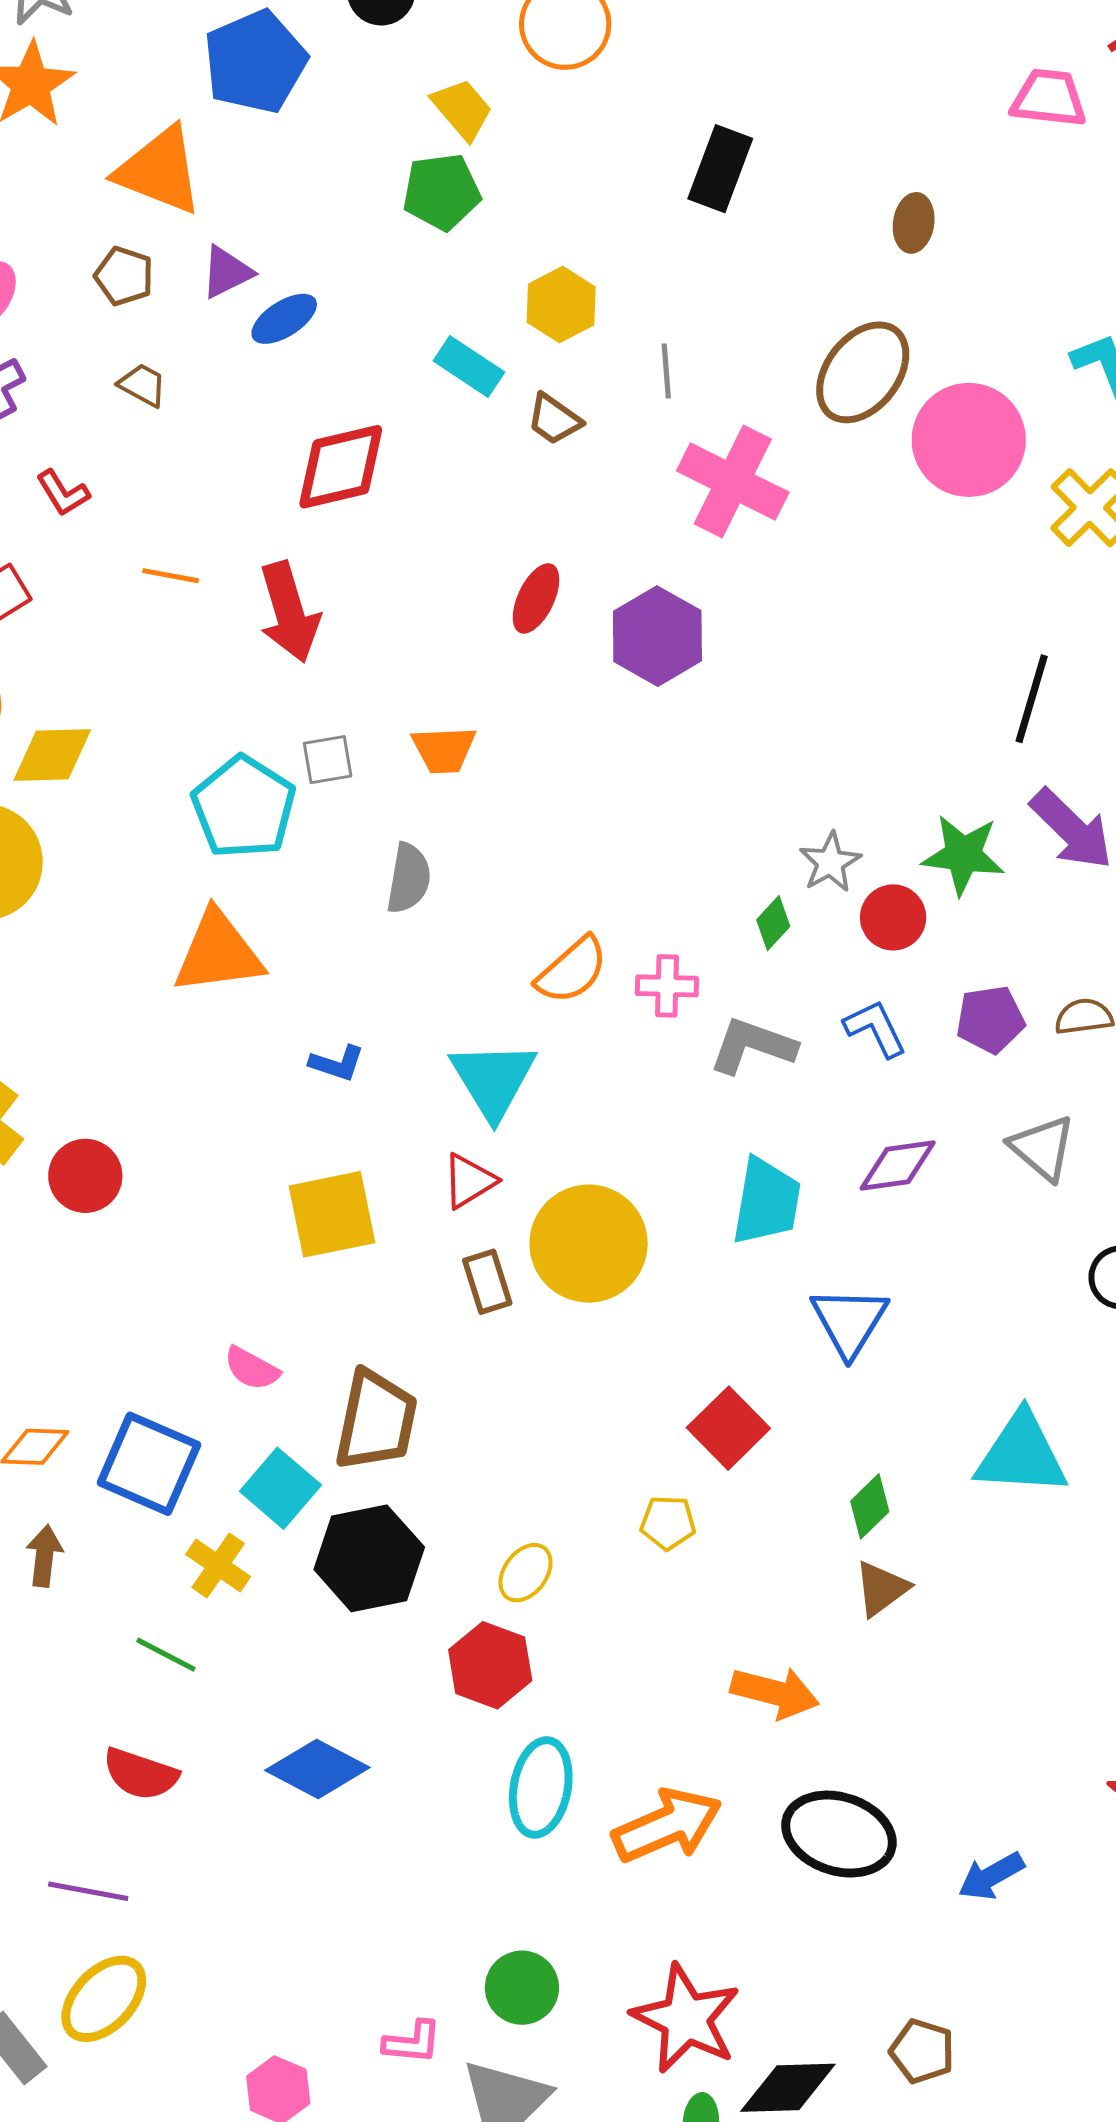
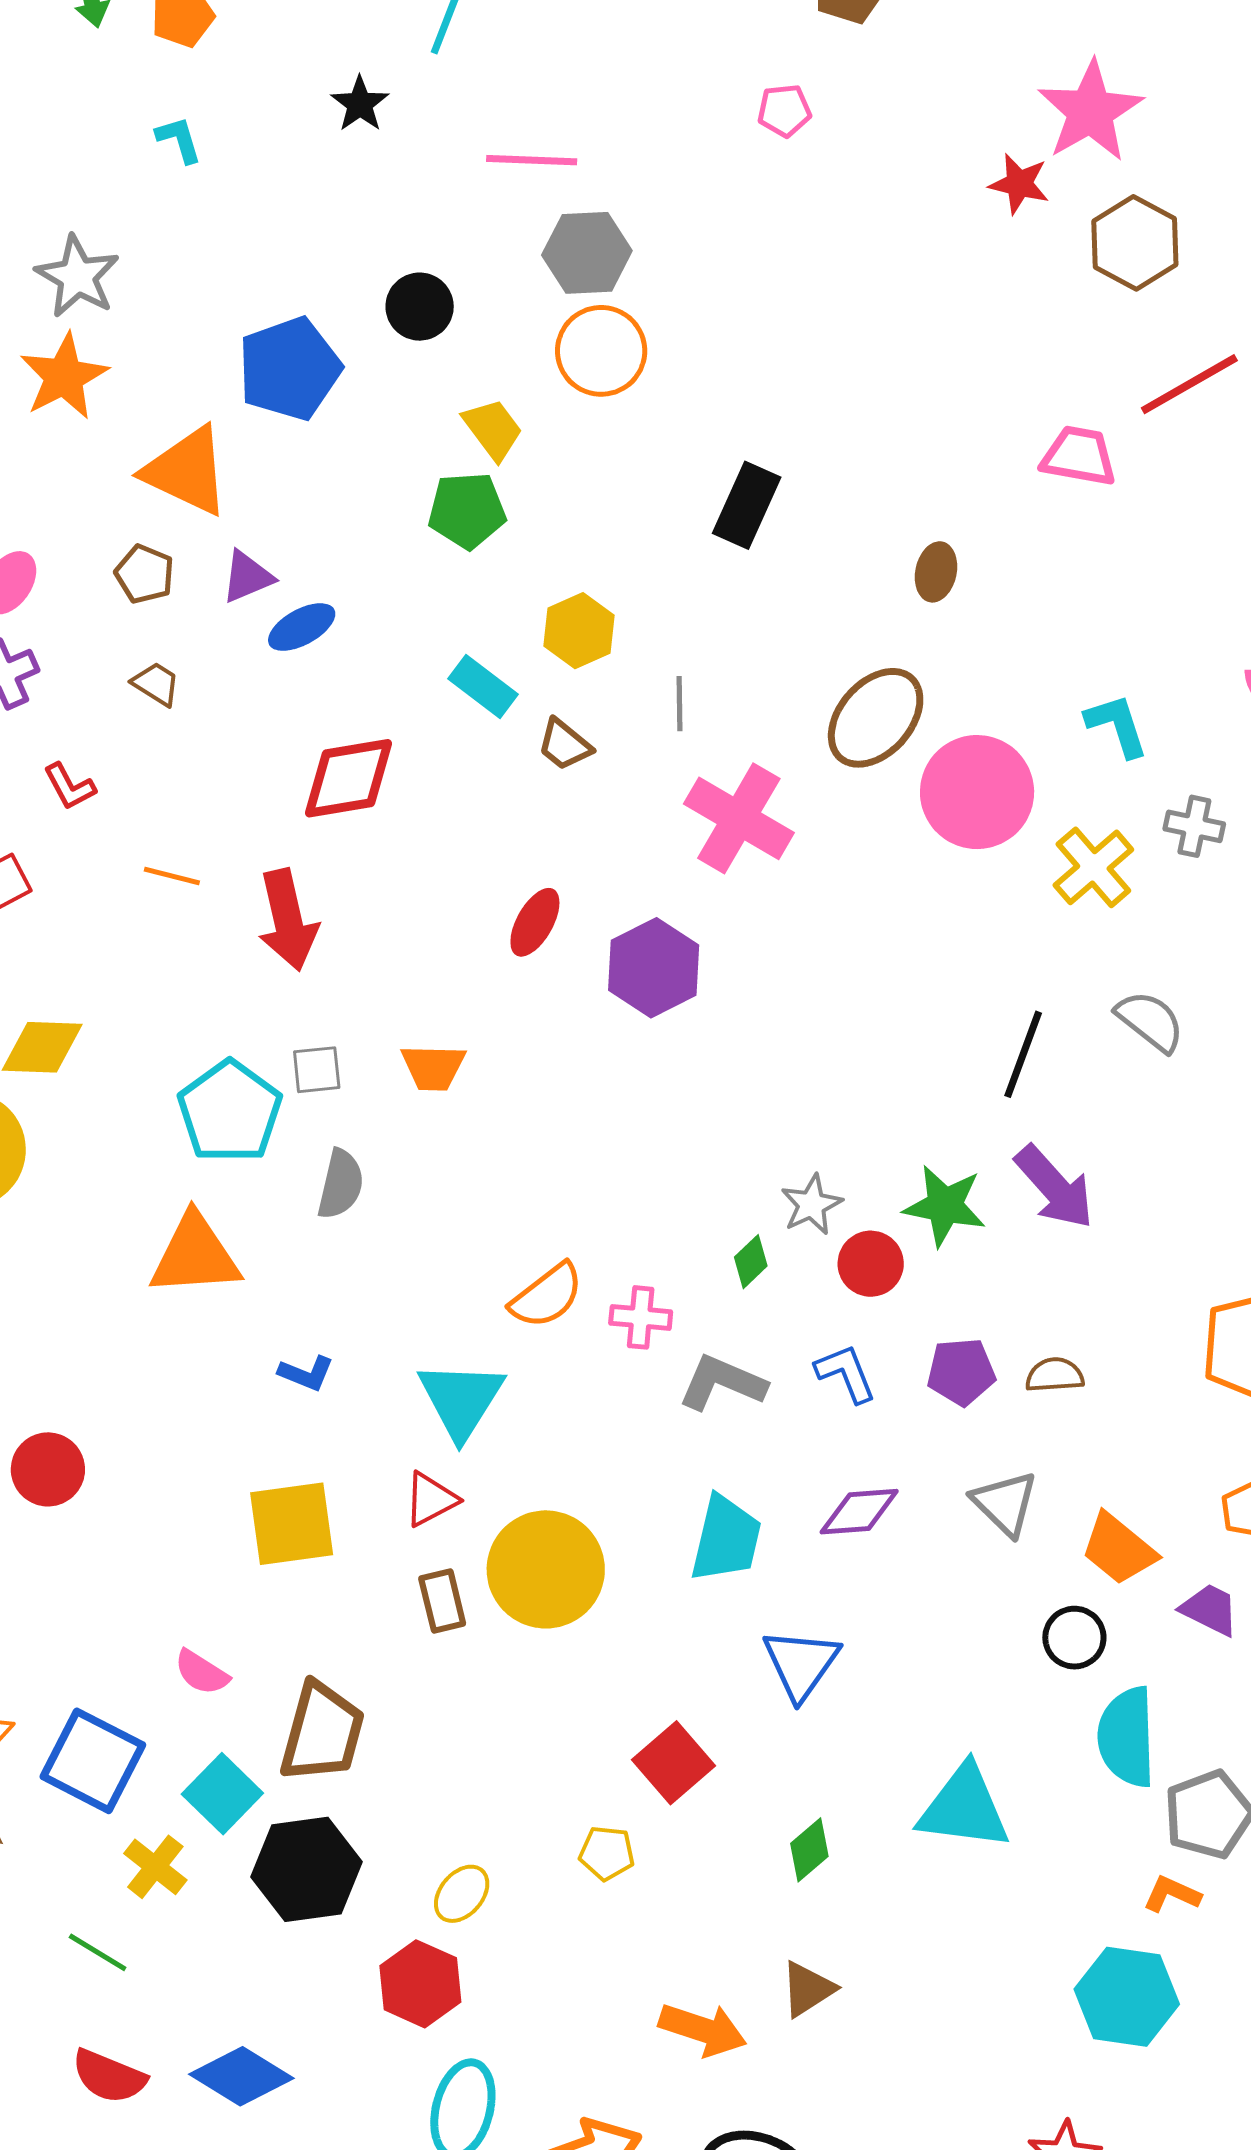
gray semicircle: (409, 878) -> (341, 1184), moved
brown triangle: (881, 1589) -> (808, 1989), moved
red semicircle: (141, 1774) -> (109, 2076), moved

